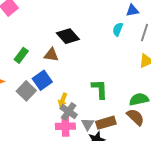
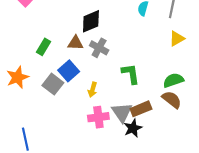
black diamond: (68, 36) -> (91, 21), turned -65
gray cross: (69, 112) -> (99, 48), moved
gray triangle: (88, 124) -> (122, 112), size x1.5

